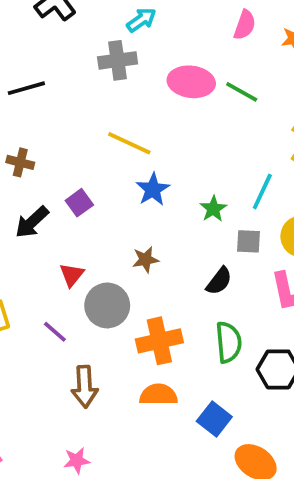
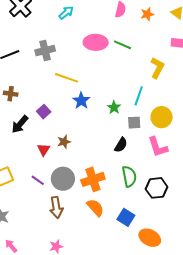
gray cross: (118, 60) -> (45, 51), moved
brown star: (145, 260) -> (64, 142), moved
gray circle: (107, 305) -> (63, 179), moved
orange semicircle: (158, 395) -> (95, 208), turned 54

